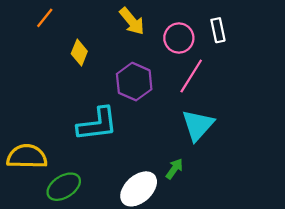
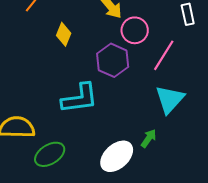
pink circle: (179, 38) -> (135, 30), moved

